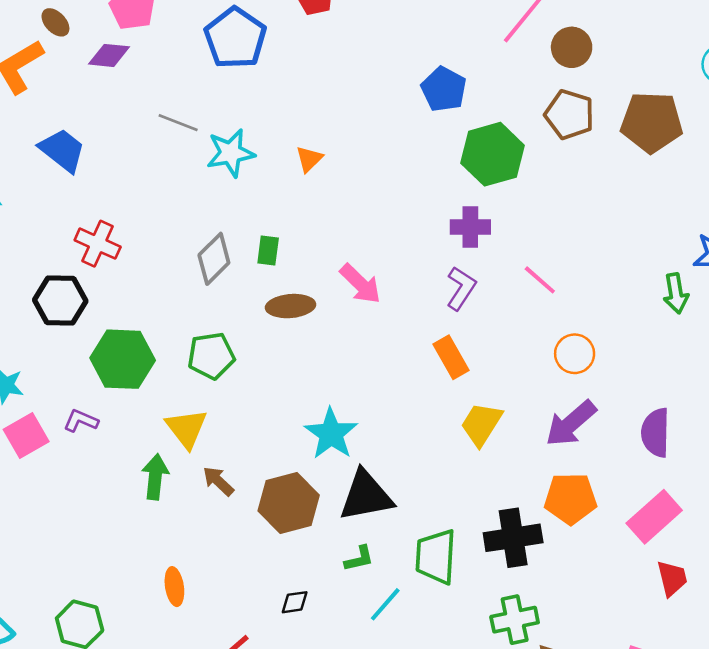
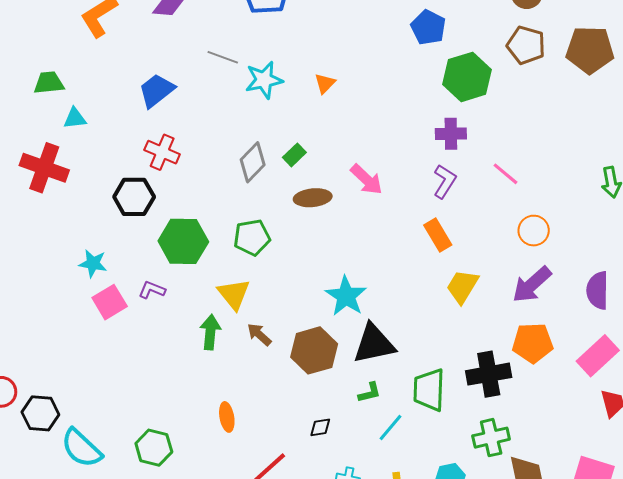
blue trapezoid: (62, 150) -> (157, 90), moved, turned -75
green rectangle: (268, 250) -> (294, 155), turned 40

